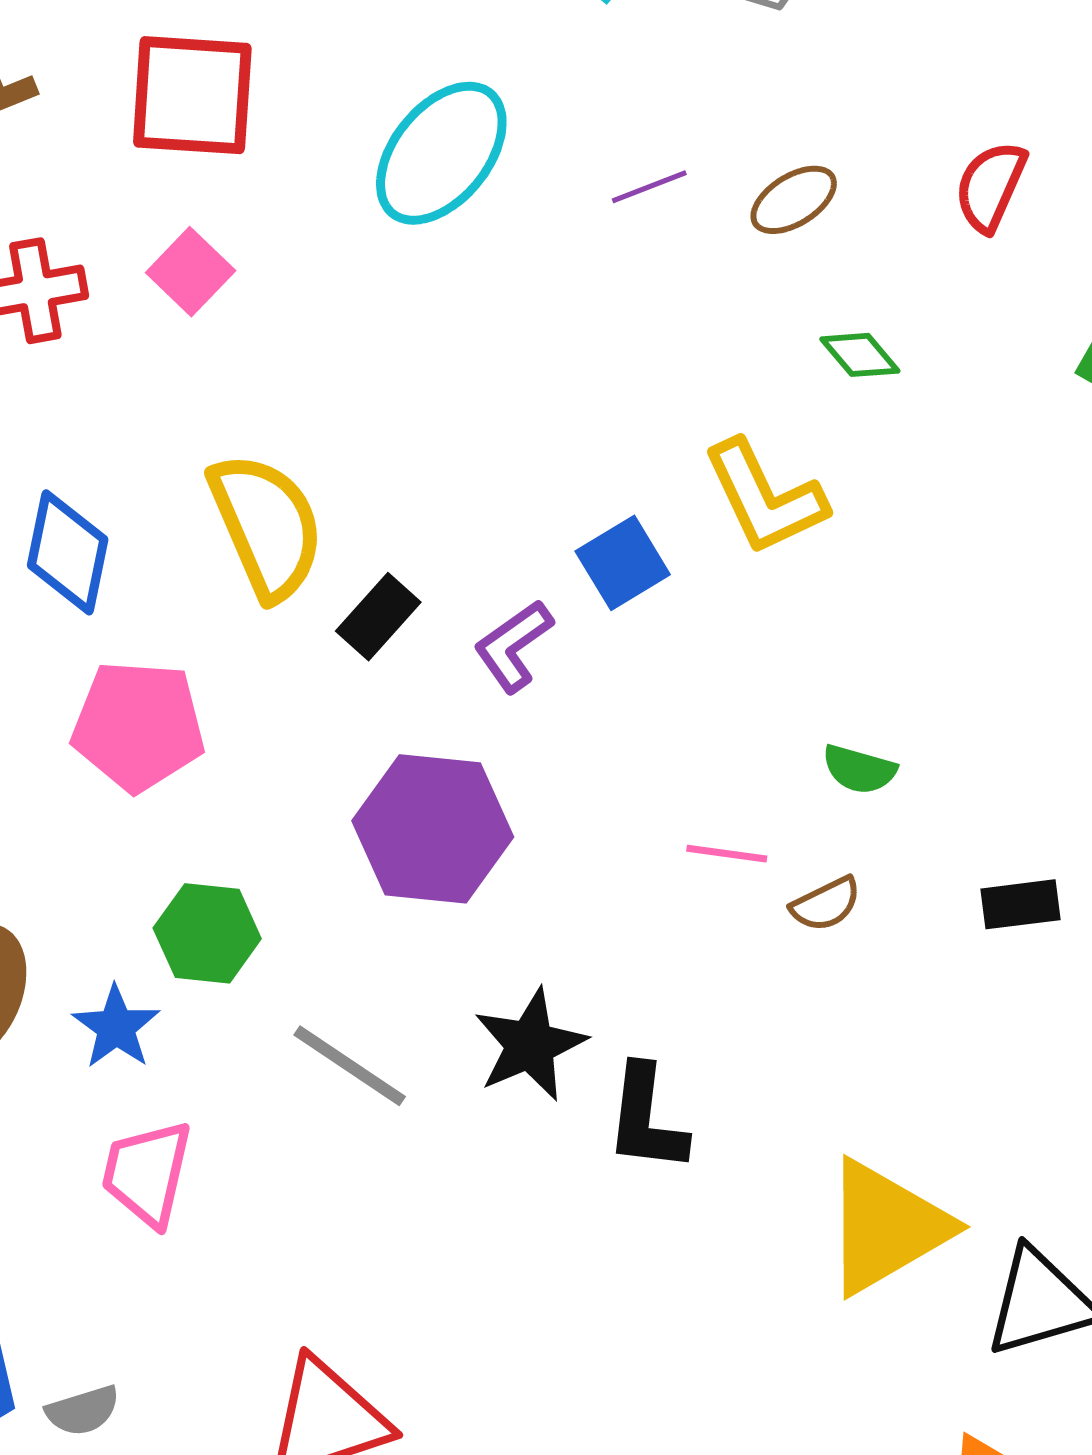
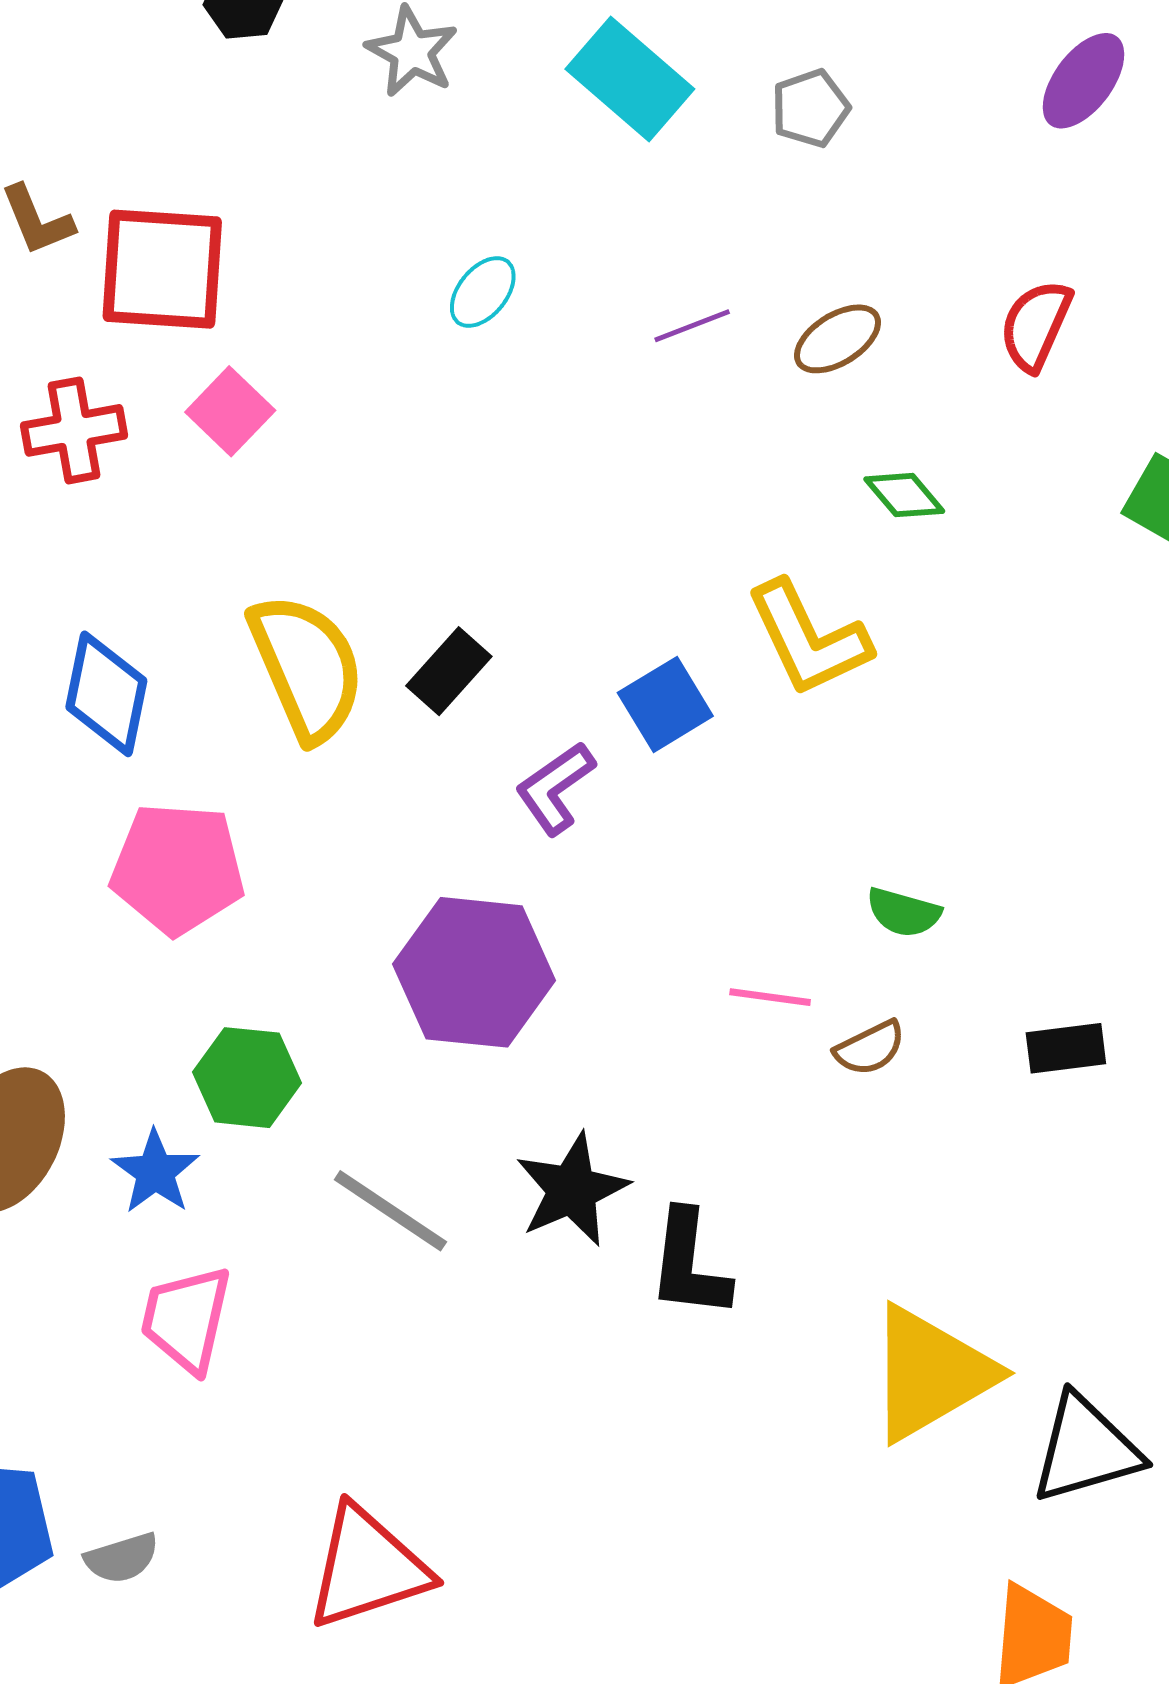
red square: (192, 95) -> (162, 269), moved
cyan ellipse: (441, 153) -> (483, 292), size x0.5
black rectangle: (378, 617) -> (449, 671), moved

